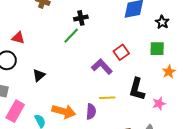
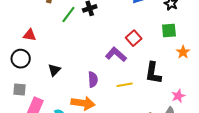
green line: (71, 36) -> (68, 15), moved
pink star: (159, 104) -> (178, 96), moved
purple semicircle: (91, 111) -> (93, 80), moved

